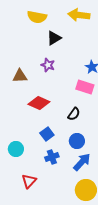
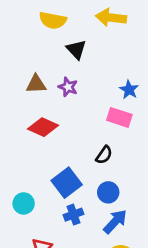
black triangle: (54, 38) -> (76, 49), turned -42
brown triangle: (20, 76) -> (36, 84), moved
red diamond: (39, 103) -> (43, 127), moved
blue square: (47, 134) -> (67, 183), size x1.5

